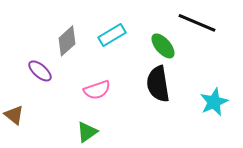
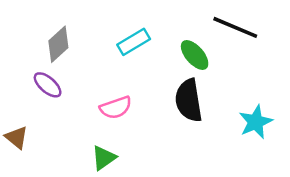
gray diamond: (67, 41) -> (58, 44), moved

